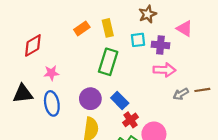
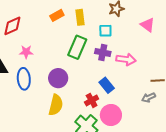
purple cross: (160, 45) -> (103, 52), moved
gray arrow: (181, 94) -> (148, 98), moved
blue rectangle: (120, 100) -> (107, 85), moved

